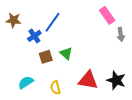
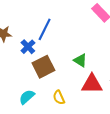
green triangle: (66, 53) -> (80, 60), moved
brown square: (46, 57) -> (43, 67), size x1.5

